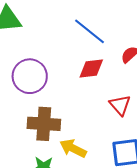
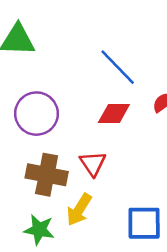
red triangle: (120, 105) -> (93, 163), moved
yellow arrow: (73, 148) -> (79, 210), turned -92

